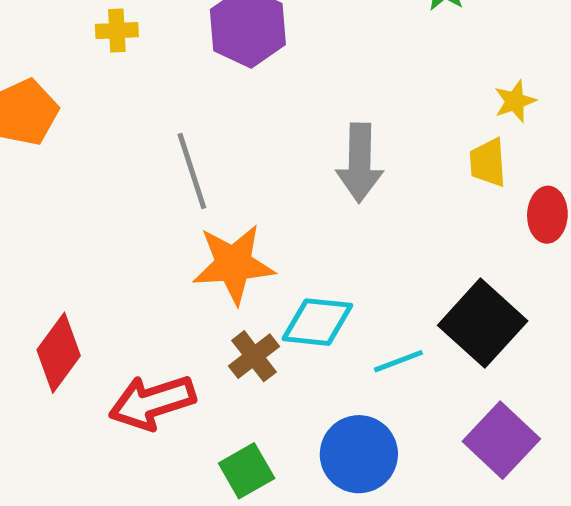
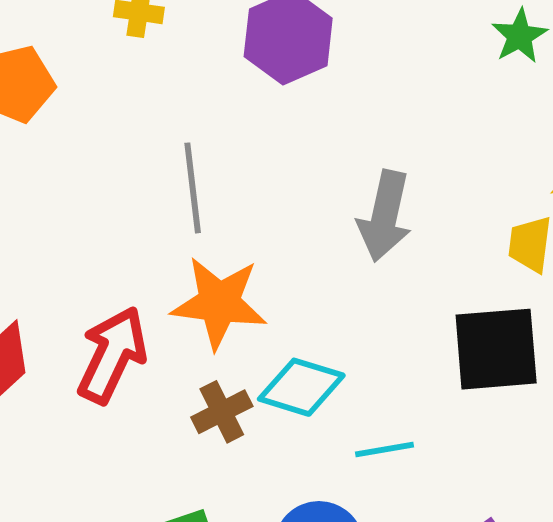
black square: (483, 323) -> (496, 349), moved, turned 32
red arrow: (152, 402) -> (112, 355), moved, turned 122

